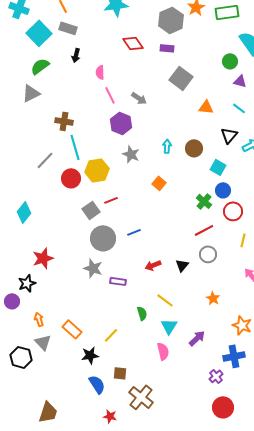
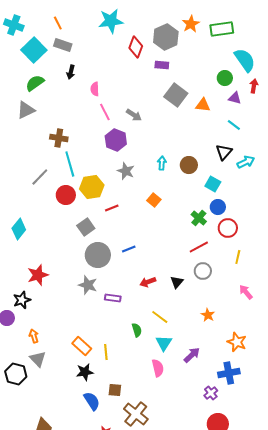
red diamond: (133, 43) -> (136, 47), moved, turned 55
orange triangle: (206, 107) -> (203, 105), moved
red line: (111, 200) -> (112, 208), moved
orange rectangle: (72, 329) -> (82, 346), moved
yellow line: (111, 335) -> (106, 352), turned -49

